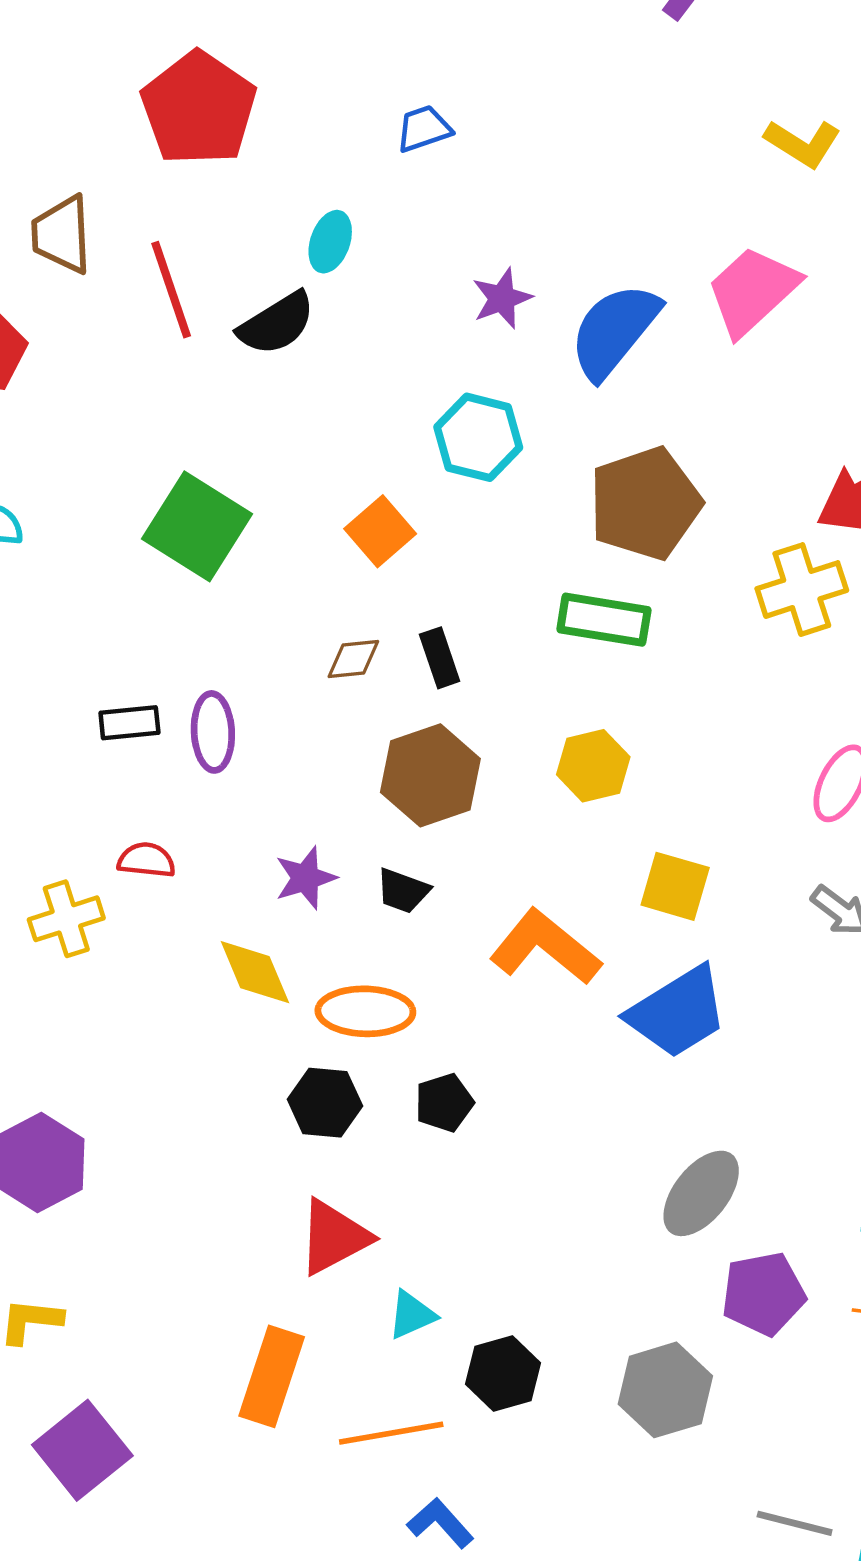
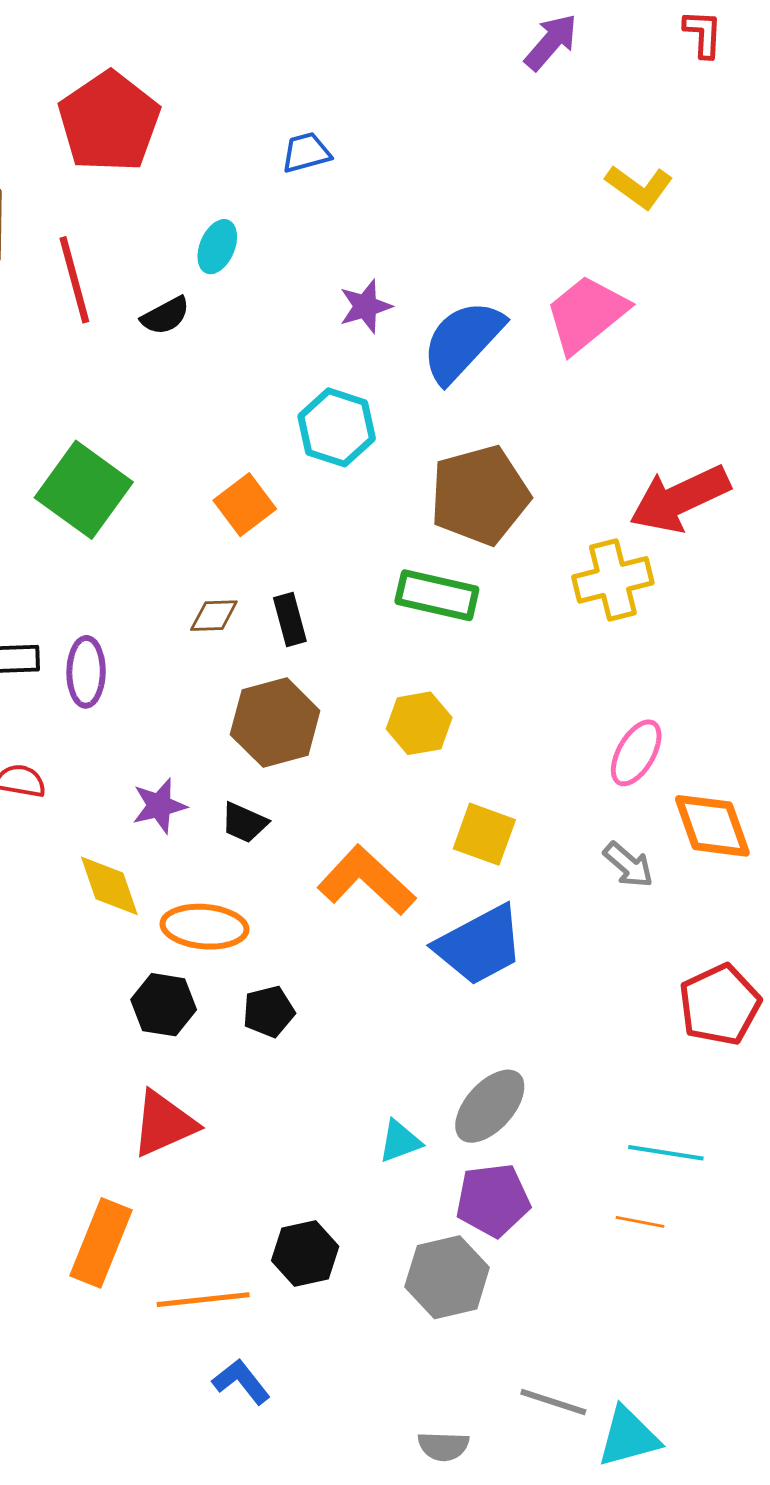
black semicircle: (277, 324) -> (165, 316), size x0.7
purple pentagon: (763, 1294) -> (493, 1200), moved
cyan triangle: (412, 1315) -> (400, 1141), moved

